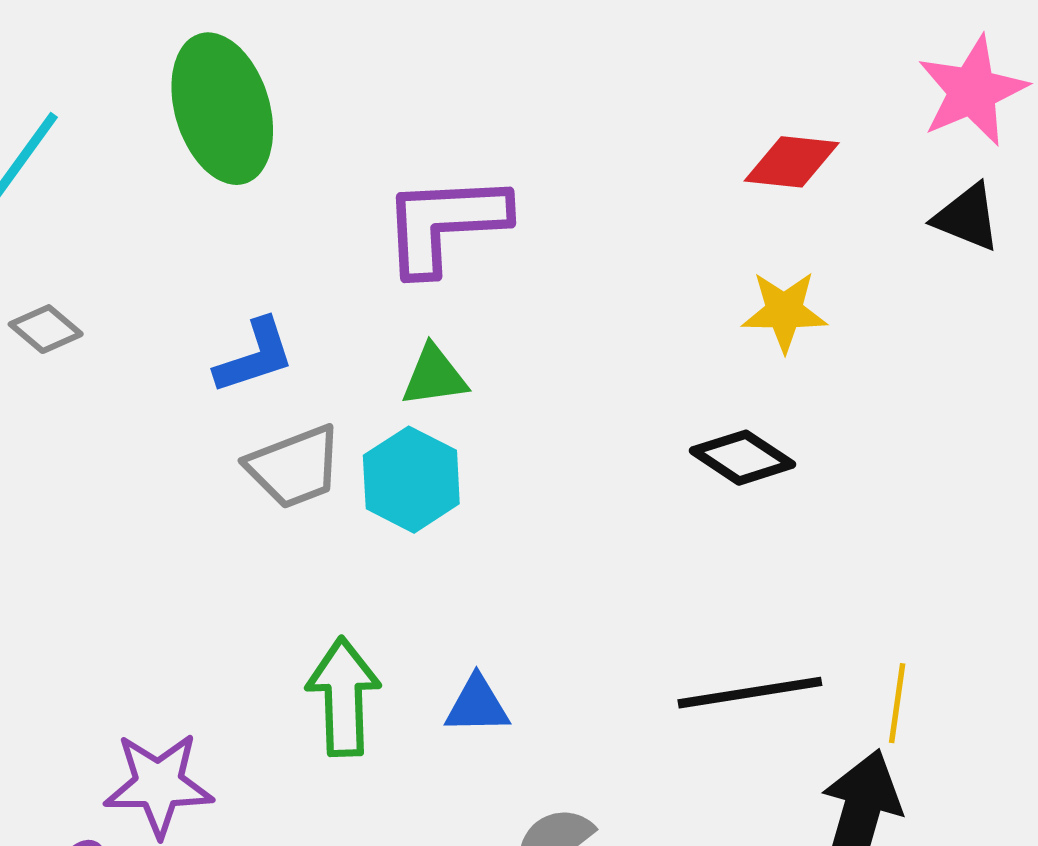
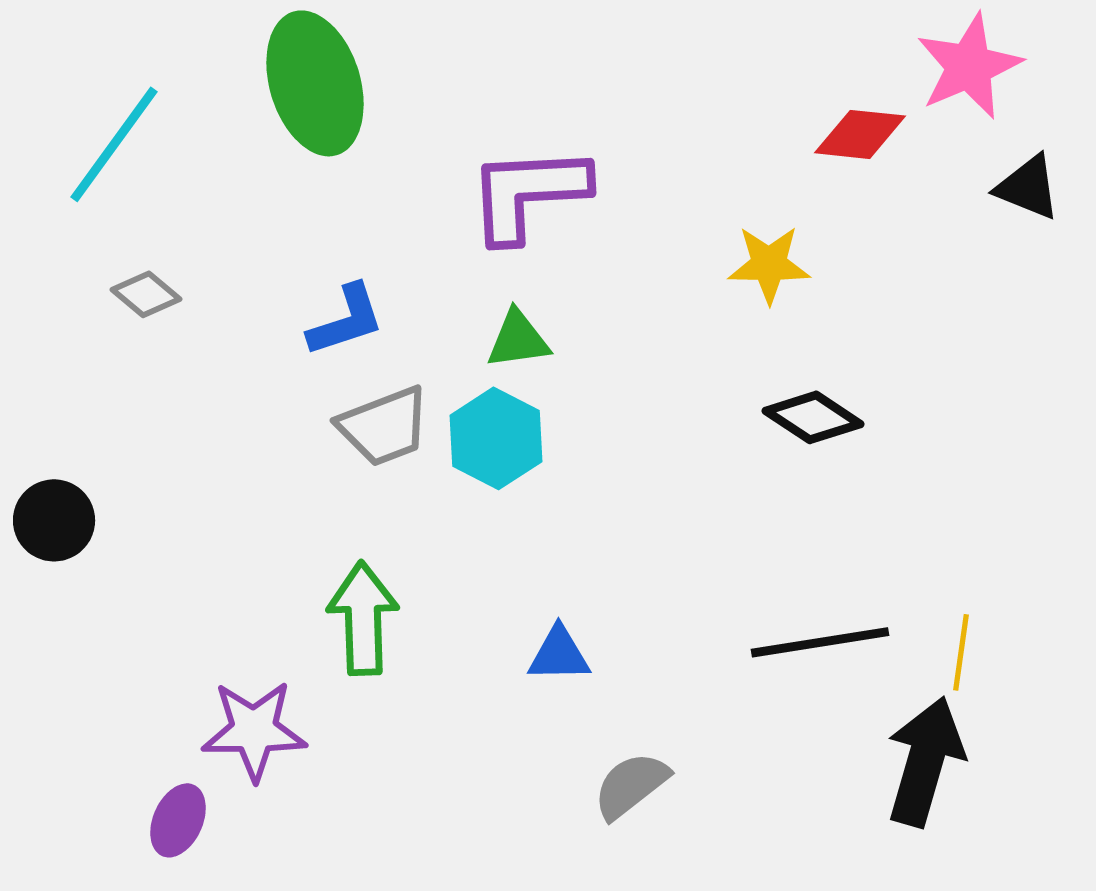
pink star: (972, 91) -> (969, 66), moved
yellow star: (784, 311) -> (769, 264), moved
green arrow: (343, 697) -> (363, 618), moved

